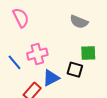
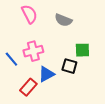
pink semicircle: (21, 18) -> (29, 14), moved
gray semicircle: (79, 22) -> (63, 20), moved

